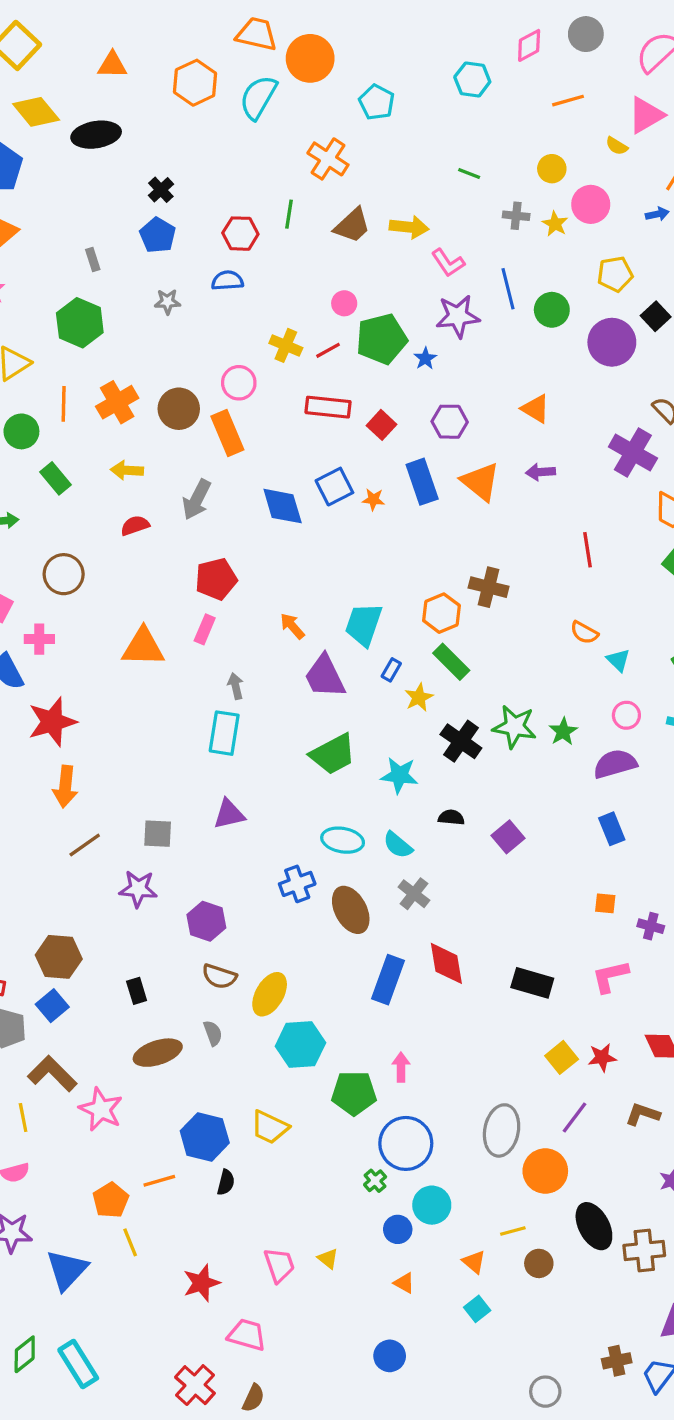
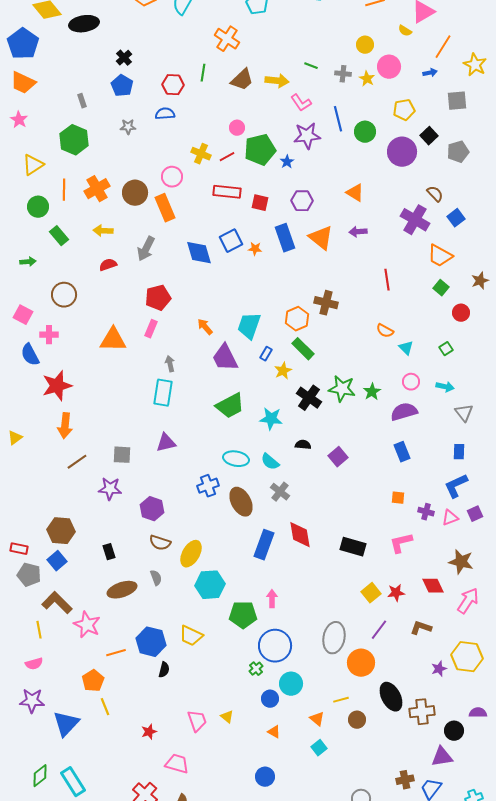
green line: (469, 174) -> (311, 66), moved
red square: (382, 425) -> (260, 203), turned -30
orange line: (159, 1181) -> (116, 653), moved
red star: (201, 1283) -> (149, 732), size x0.7

